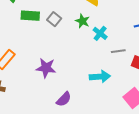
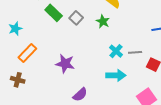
green rectangle: (30, 16) -> (54, 13), turned 36
cyan cross: (100, 33) -> (116, 51), moved

